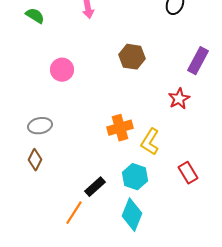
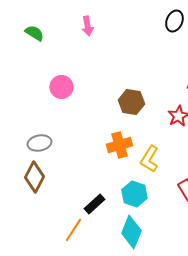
brown hexagon: (132, 57) -> (131, 102), moved
brown diamond: (35, 160) -> (34, 177), size x1.4

